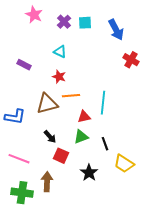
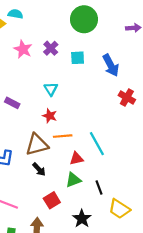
purple cross: (64, 22) -> (51, 48), moved
cyan triangle: (60, 52) -> (51, 89), turned 32
cyan line: (103, 103) -> (97, 144), turned -35
black arrow: (50, 137) -> (39, 169), moved
red square: (61, 156) -> (52, 200), turned 35

